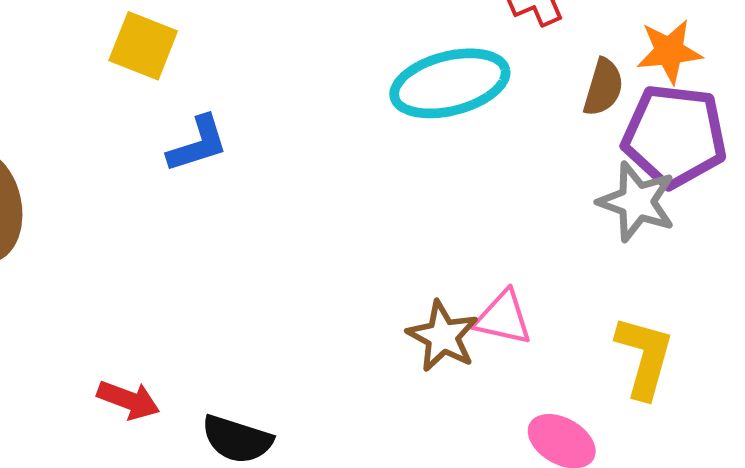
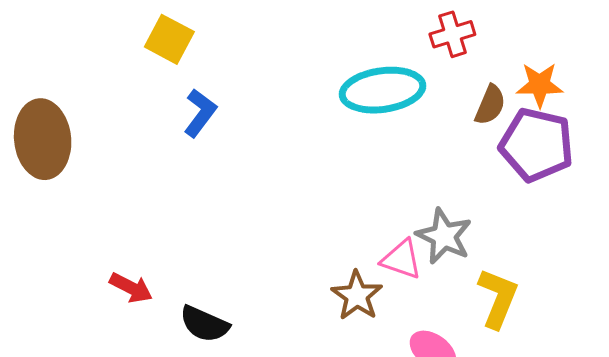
blue L-shape: (198, 144) -> (200, 113), turned -42
gray star: (637, 202) -> (444, 236), moved
brown star: (443, 336) -> (357, 296), moved

